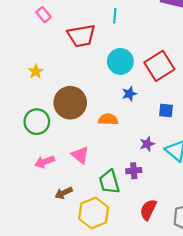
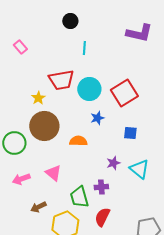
red trapezoid: (81, 36) -> (61, 80), moved
yellow star: (36, 71) -> (38, 98), moved
red semicircle: (148, 210) -> (102, 217), moved

